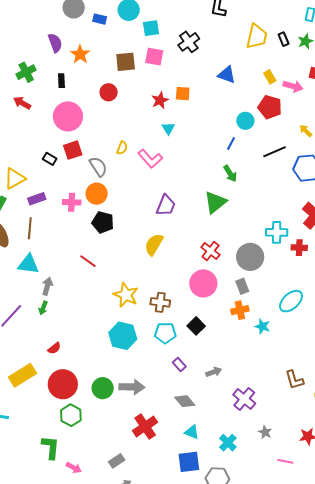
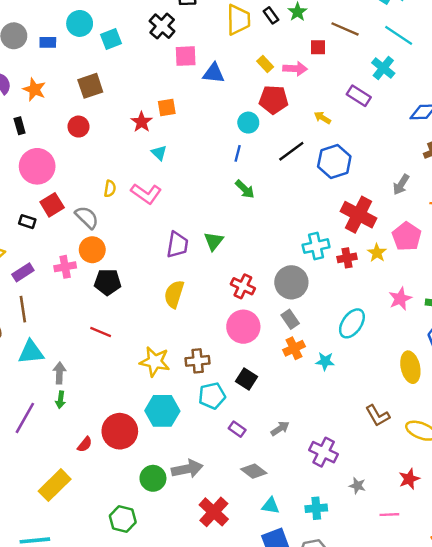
black cross: (189, 42) -> (162, 26), moved
pink square: (154, 57) -> (186, 56), moved
green triangle: (215, 202) -> (214, 241), moved, size x0.7
red circle: (63, 384) -> (120, 431), moved
cyan cross: (228, 443) -> (316, 508), turned -36

